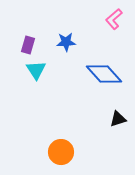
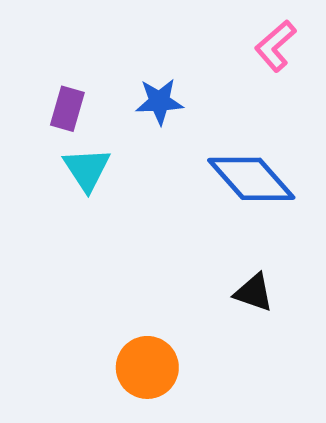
black triangle: (118, 119) -> (254, 293), moved, turned 36

